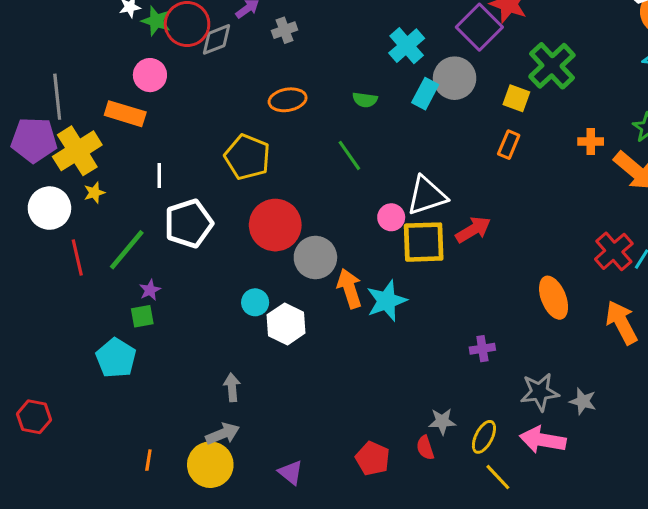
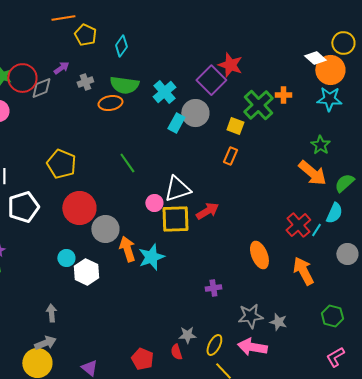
orange ellipse: (288, 100) -> (110, 103), moved
green semicircle: (365, 100) -> (124, 85), moved, size x1.8
orange cross: (591, 142) -> (283, 95), moved

